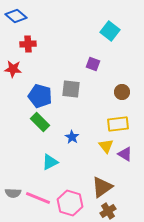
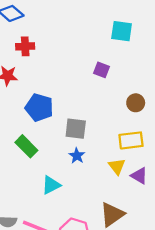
cyan square: (110, 31) -> (122, 31), turned -30
gray square: (71, 89) -> (76, 129), moved
green rectangle: (40, 122) -> (26, 146), moved

